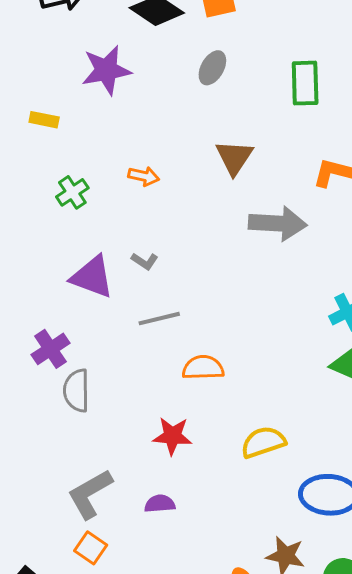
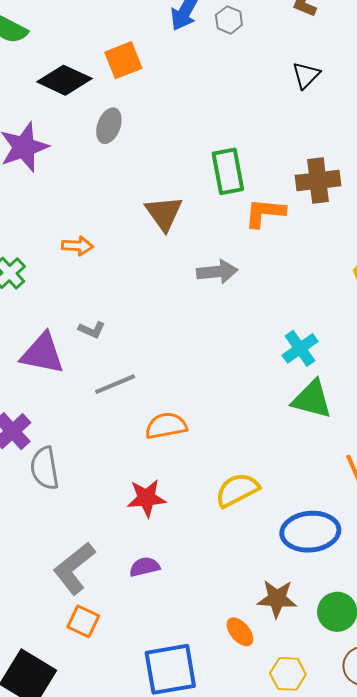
gray ellipse: (212, 68) -> (109, 126), moved
green rectangle: (305, 83) -> (228, 171), moved
gray arrow: (278, 223) -> (217, 272), size x0.7

